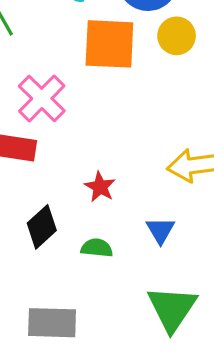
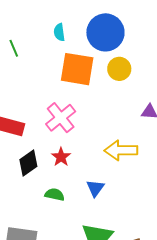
pink cross: (42, 98) -> (61, 118), moved
black diamond: (42, 227) -> (28, 163), moved

